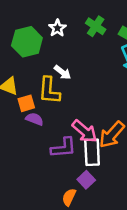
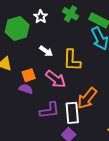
yellow L-shape: (49, 90) -> (72, 60), moved
orange square: (26, 103) -> (29, 75), moved
pink arrow: (85, 131) -> (56, 79), moved

